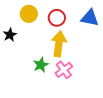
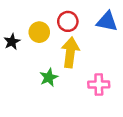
yellow circle: (29, 14) -> (39, 32), moved
pink cross: (64, 70) -> (99, 84), moved, turned 36

